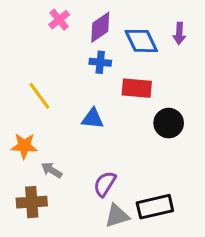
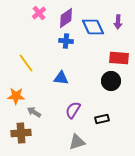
red rectangle: (137, 88) -> (119, 58), moved
purple semicircle: (105, 184) -> (73, 110), moved
black rectangle: (155, 207) -> (102, 119), moved, size x0.6

